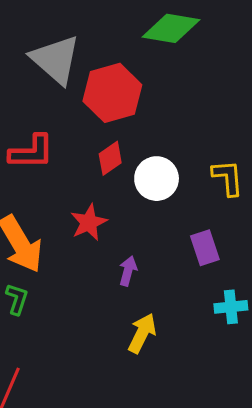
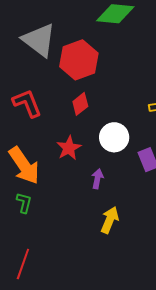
red L-shape: (31, 152) -> (27, 103), turned -108
white circle: (157, 179) -> (114, 137), moved

